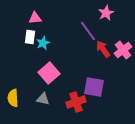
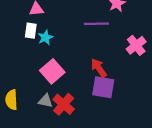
purple line: (88, 31) -> (96, 24), turned -55
red arrow: (103, 49) -> (99, 68), moved
red cross: (76, 102) -> (64, 104), moved, turned -30

